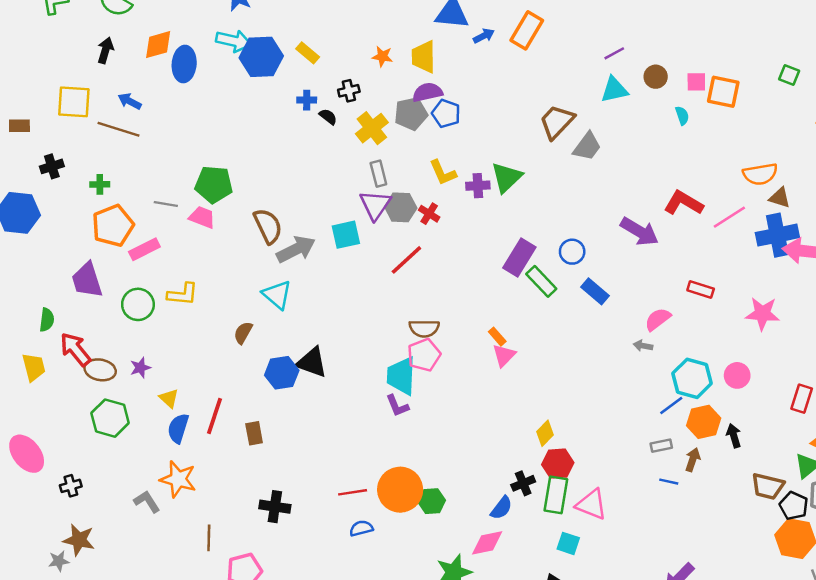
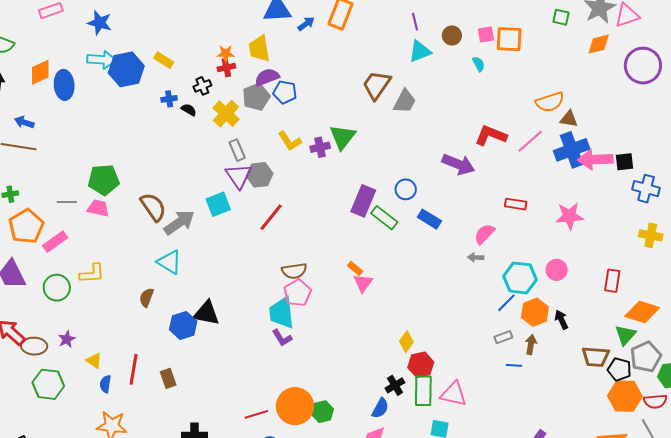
purple line: (614, 53) -> (415, 22), turned -66
red cross: (429, 214) -> (226, 68), moved, turned -36
blue semicircle: (178, 428) -> (105, 384), size x0.7

